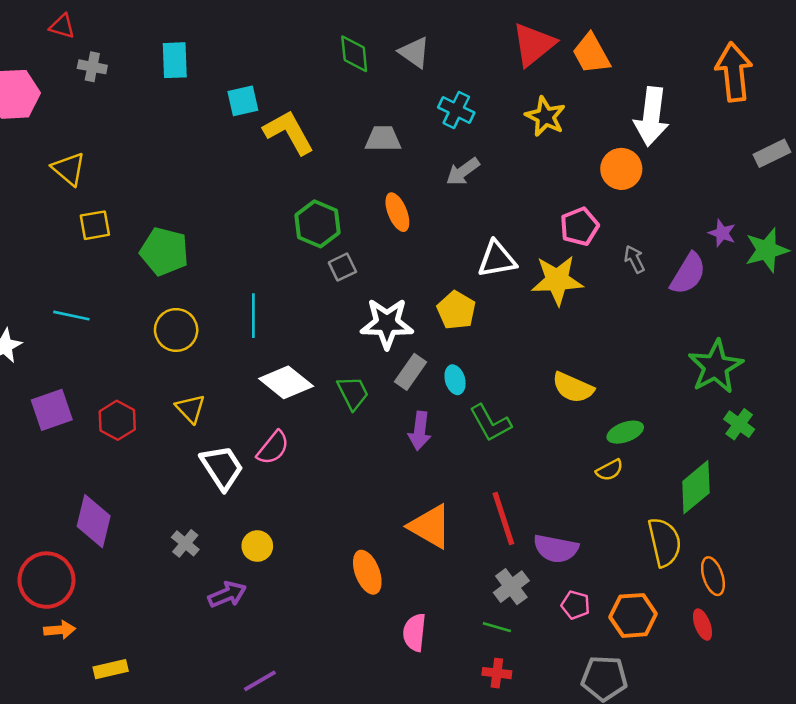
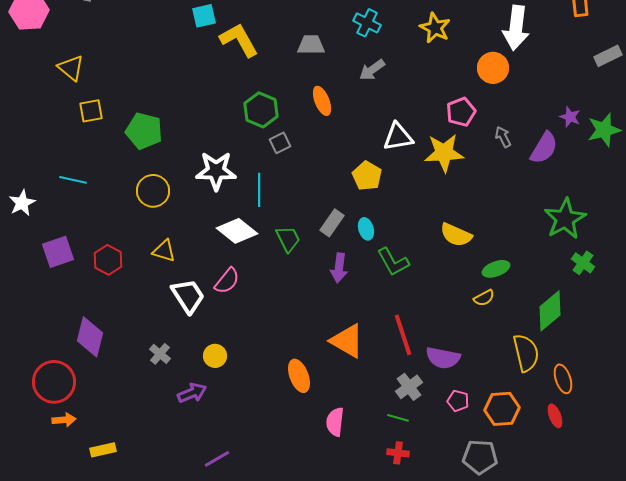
cyan line: (253, 316) -> (259, 190), moved
white star: (387, 323) -> (216, 171), moved
yellow triangle: (191, 409) -> (164, 251), turned -30

